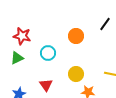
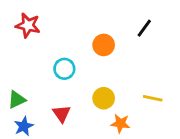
red star: (22, 36) -> (28, 25), moved
green triangle: (17, 58) -> (17, 100), moved

